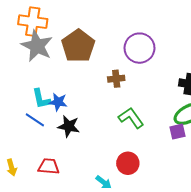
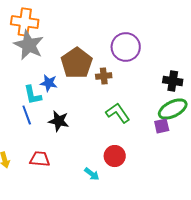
brown pentagon: (78, 46) -> (77, 63), moved
blue star: (58, 102) -> (49, 83), moved
blue line: (35, 120) -> (27, 115), turned 36

